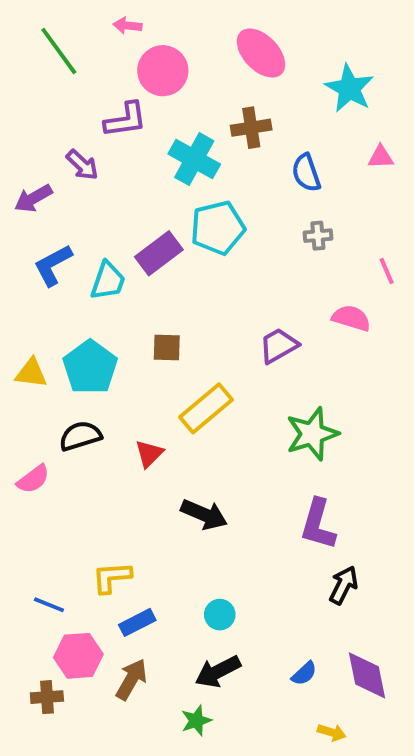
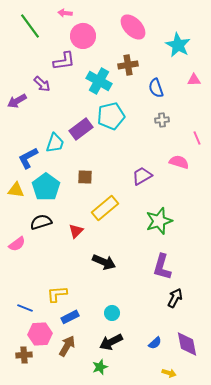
blue L-shape: (53, 265) -> (28, 158), moved

